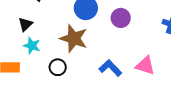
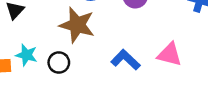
cyan star: (32, 46) -> (26, 55), moved

